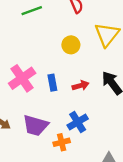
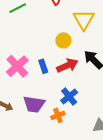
yellow circle: (71, 45) -> (63, 40), moved
red arrow: (81, 86) -> (67, 65), size x1.5

